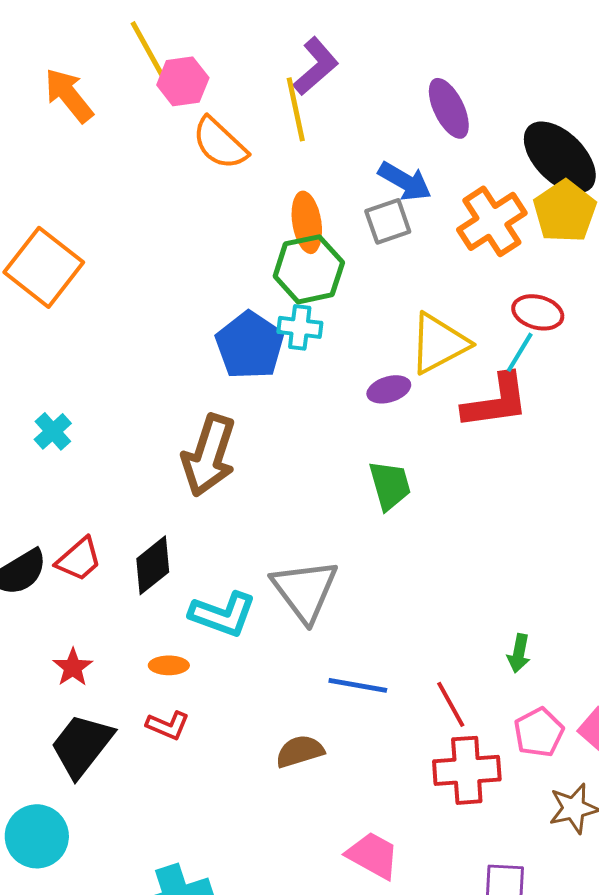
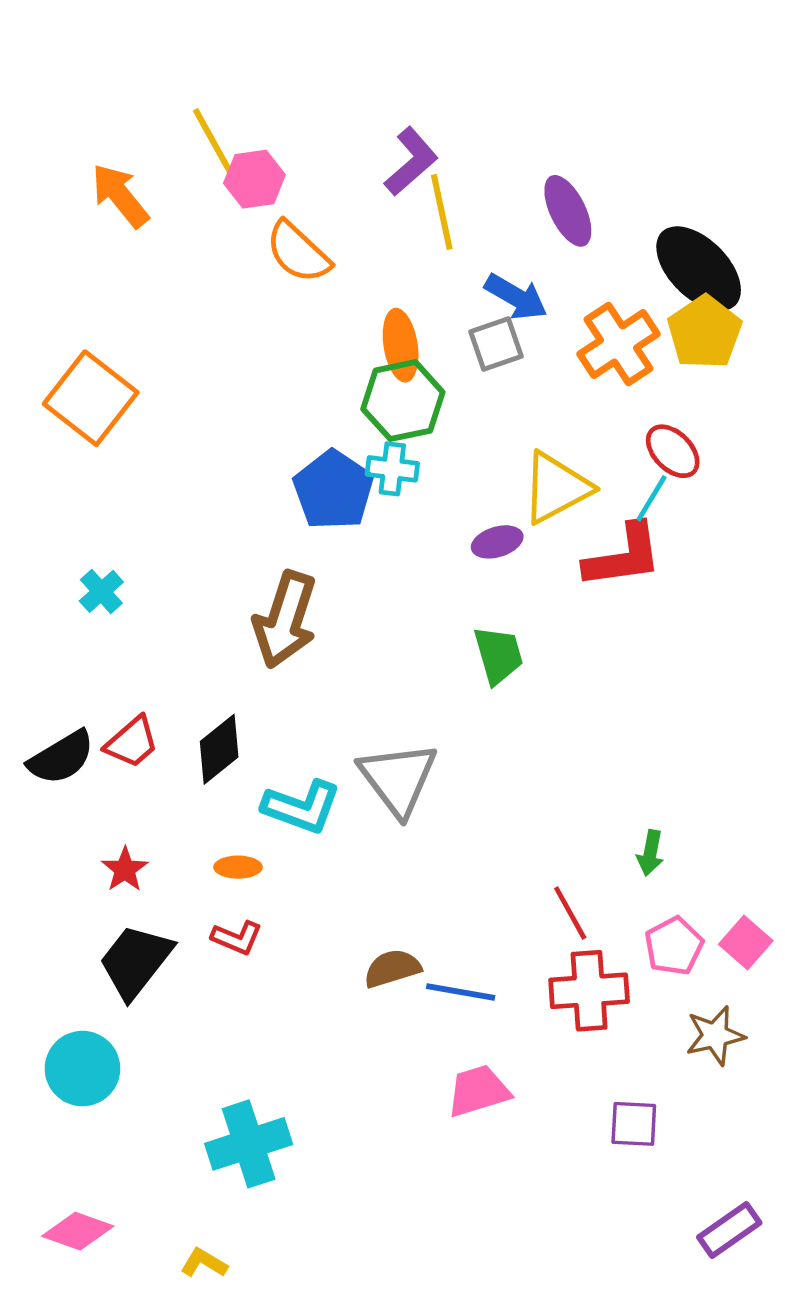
yellow line: (296, 109) -> (442, 212), moved
red ellipse: (538, 312) -> (673, 451), turned 30
blue line: (358, 685) -> (461, 992), moved
pink trapezoid: (373, 855) -> (478, 1091), turned -46

